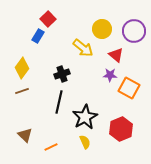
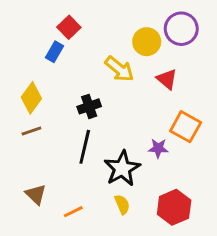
purple circle: (134, 31) -> (181, 29), moved
purple star: (110, 75) -> (158, 148), moved
red hexagon: (121, 129) -> (174, 207), moved

